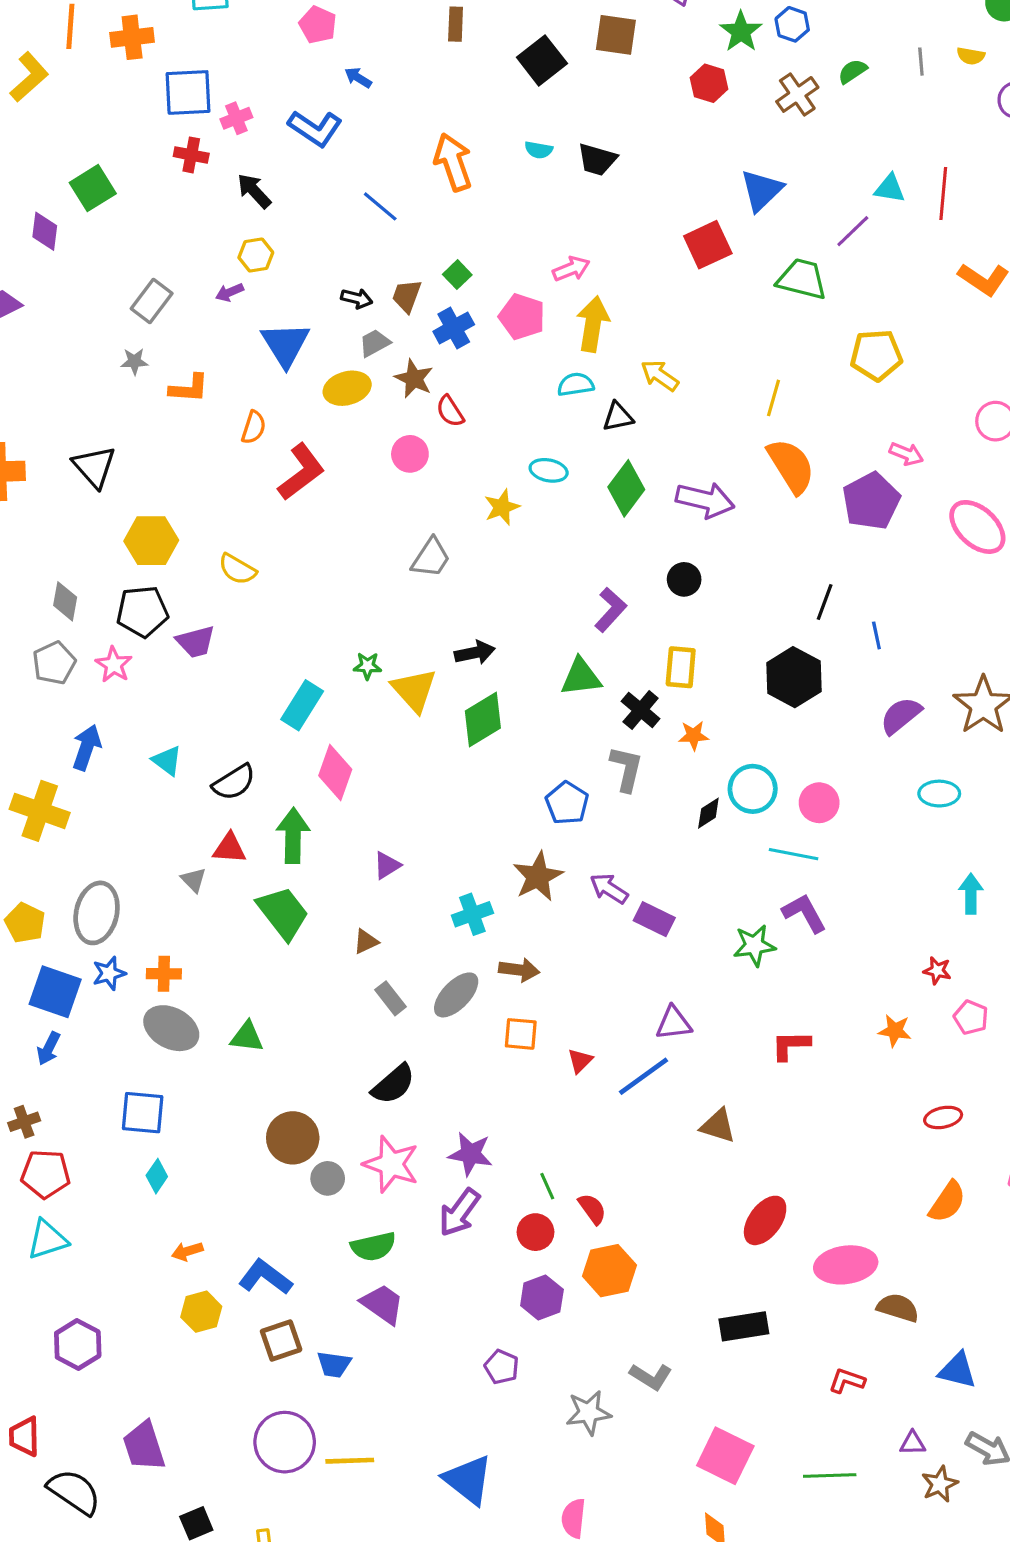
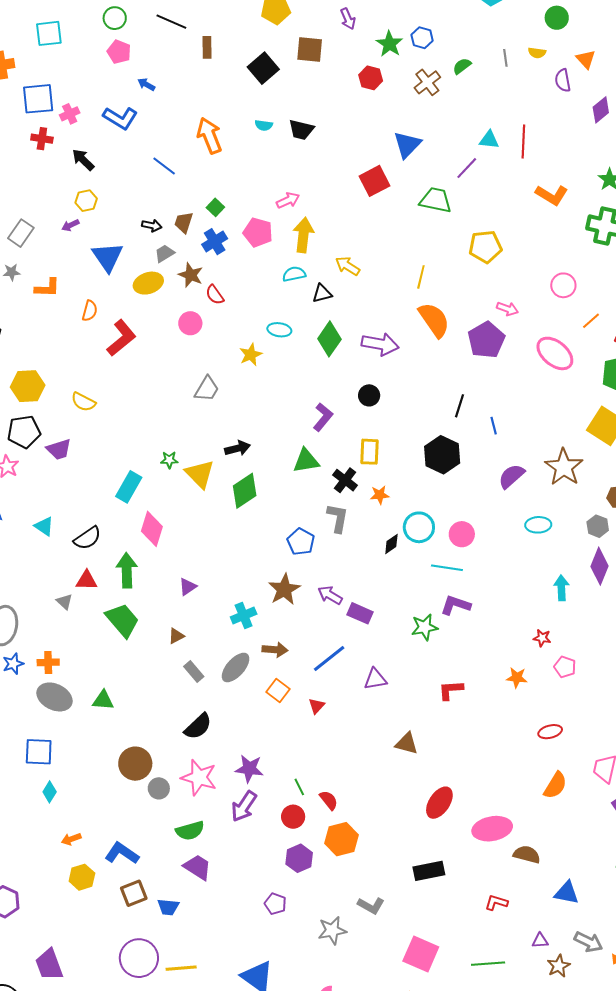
purple L-shape: (804, 913) -> (456, 605), turned -40
orange square: (521, 1034) -> (278, 691), turned 35
blue line: (643, 1076) -> (329, 658), moved

